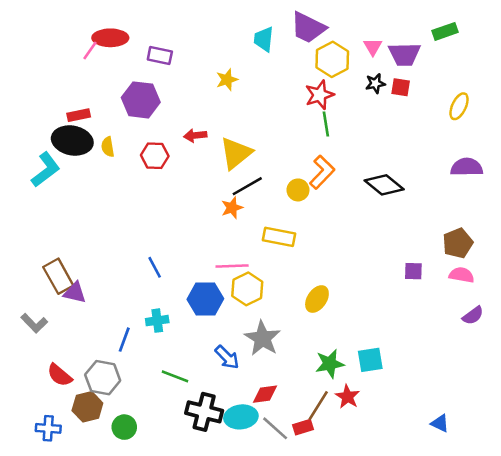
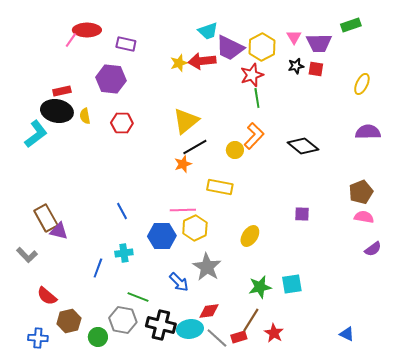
purple trapezoid: (308, 28) -> (230, 48), moved
cyan trapezoid: (264, 39) -> (208, 31), turned -115
red arrow: (195, 135) -> (202, 61), moved, size x1.5
purple square: (413, 271) -> (302, 214), moved
gray hexagon: (103, 378) -> (123, 320), moved
red star: (347, 397) -> (274, 333), moved

